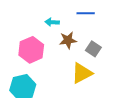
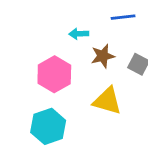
yellow triangle: (82, 73) -> (107, 101), moved, turned 50

